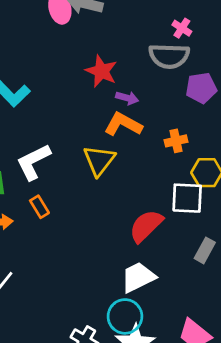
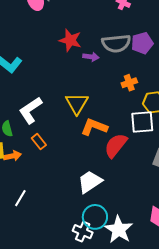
gray semicircle: (169, 56) -> (116, 43), moved
orange L-shape: (123, 124) -> (94, 127), moved
white trapezoid: (138, 277) -> (90, 182), moved
cyan circle: (125, 316) -> (95, 217), moved

